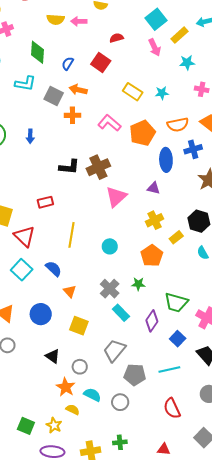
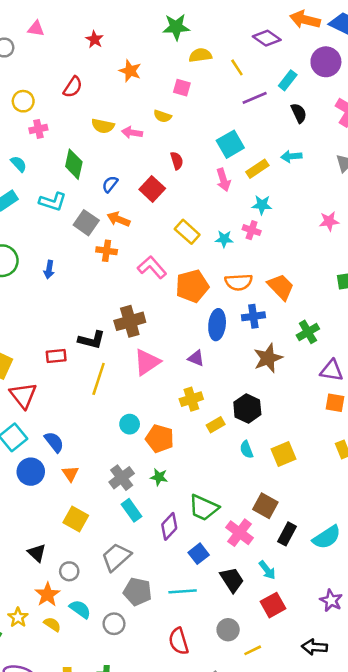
red semicircle: (117, 38) -> (177, 161), turned 80
pink cross: (202, 89) -> (252, 230), moved
black L-shape: (69, 167) -> (92, 340), moved
yellow line: (72, 235) -> (99, 379), moved
orange pentagon: (152, 256) -> (160, 439), moved, turned -30
blue circle: (41, 314) -> (31, 472), moved
yellow star: (54, 425) -> (18, 617), moved

